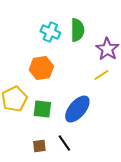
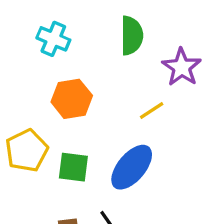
cyan cross: (50, 32) -> (53, 39), moved
yellow line: (101, 75) -> (152, 111), moved

